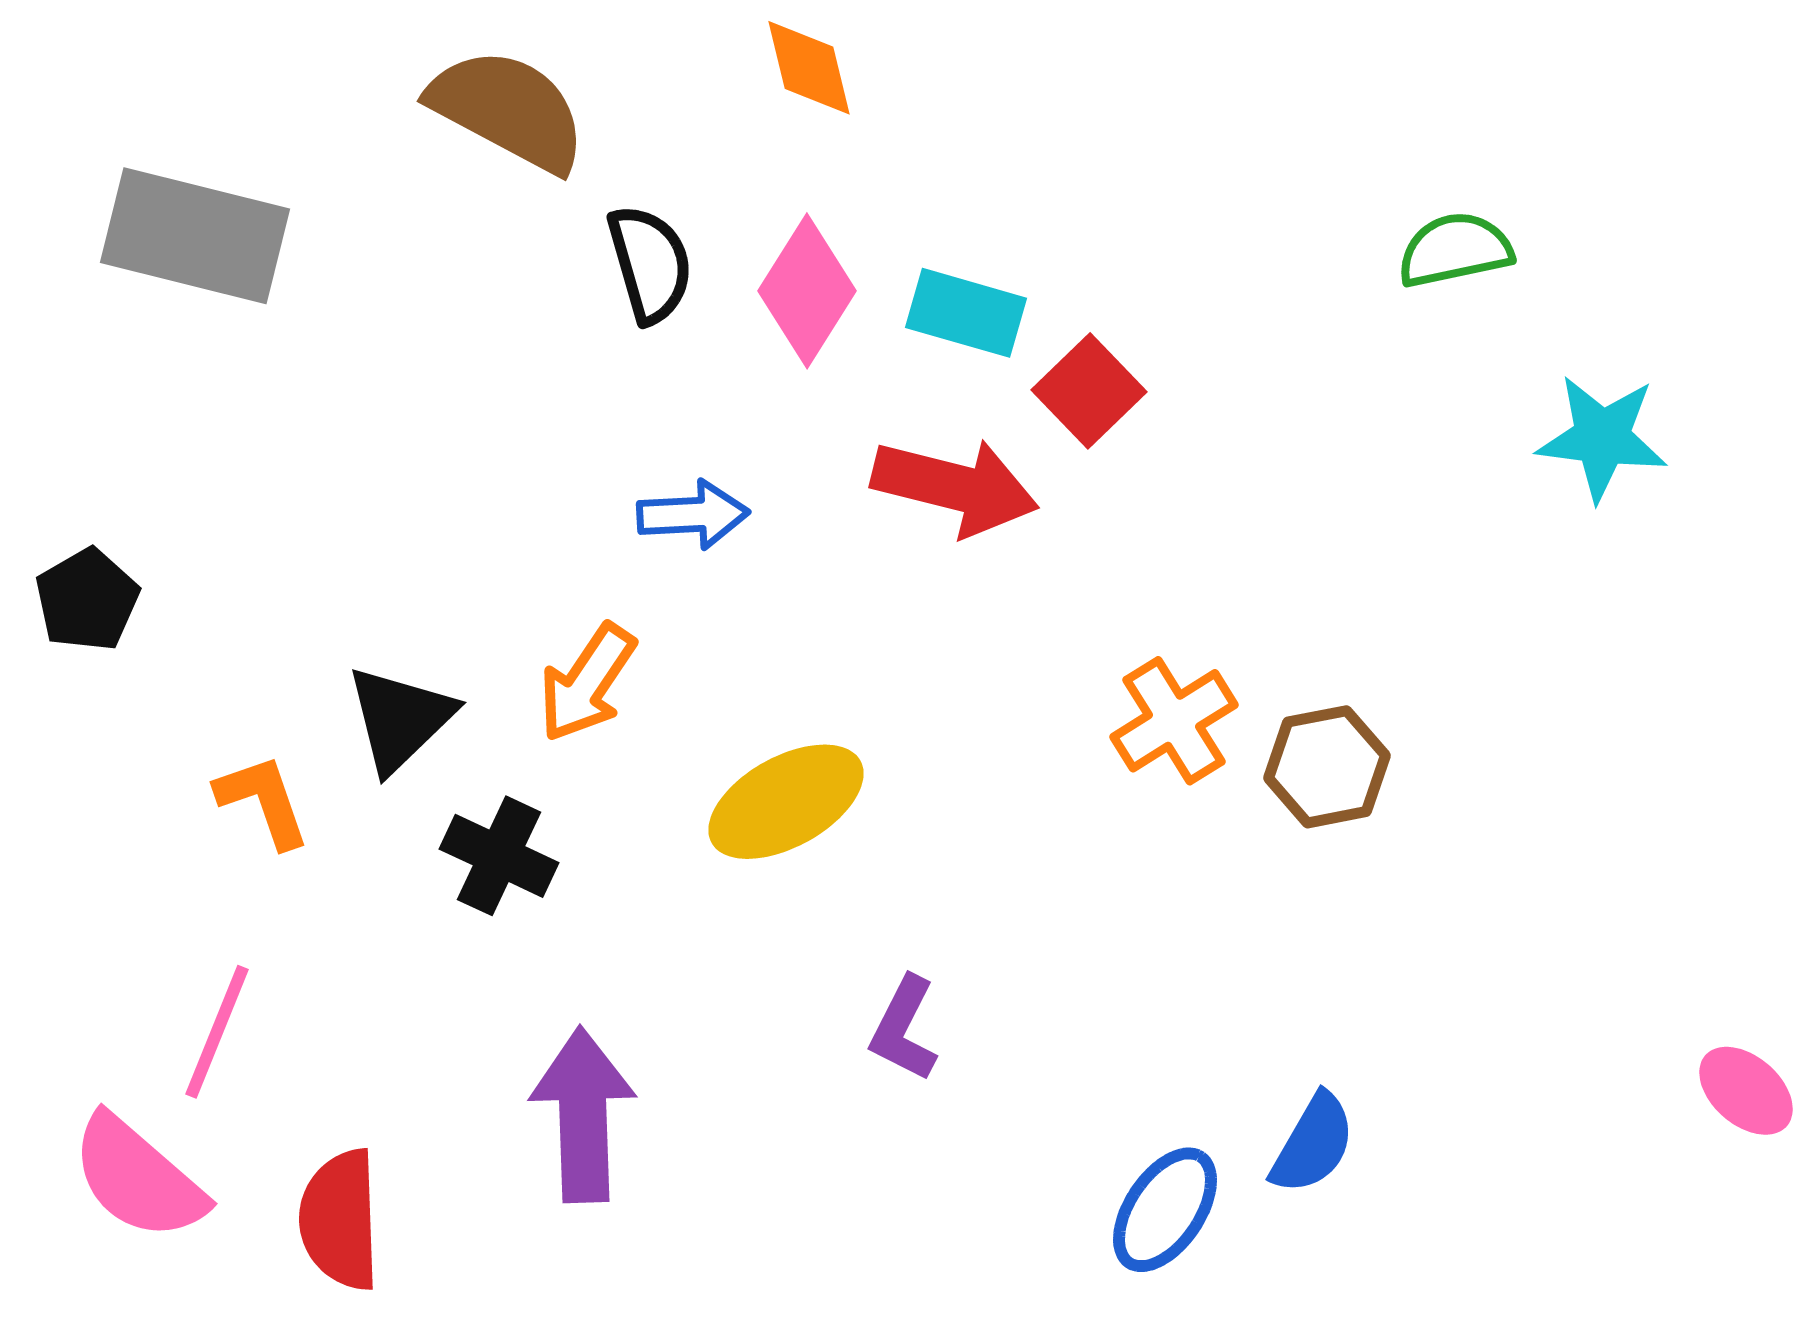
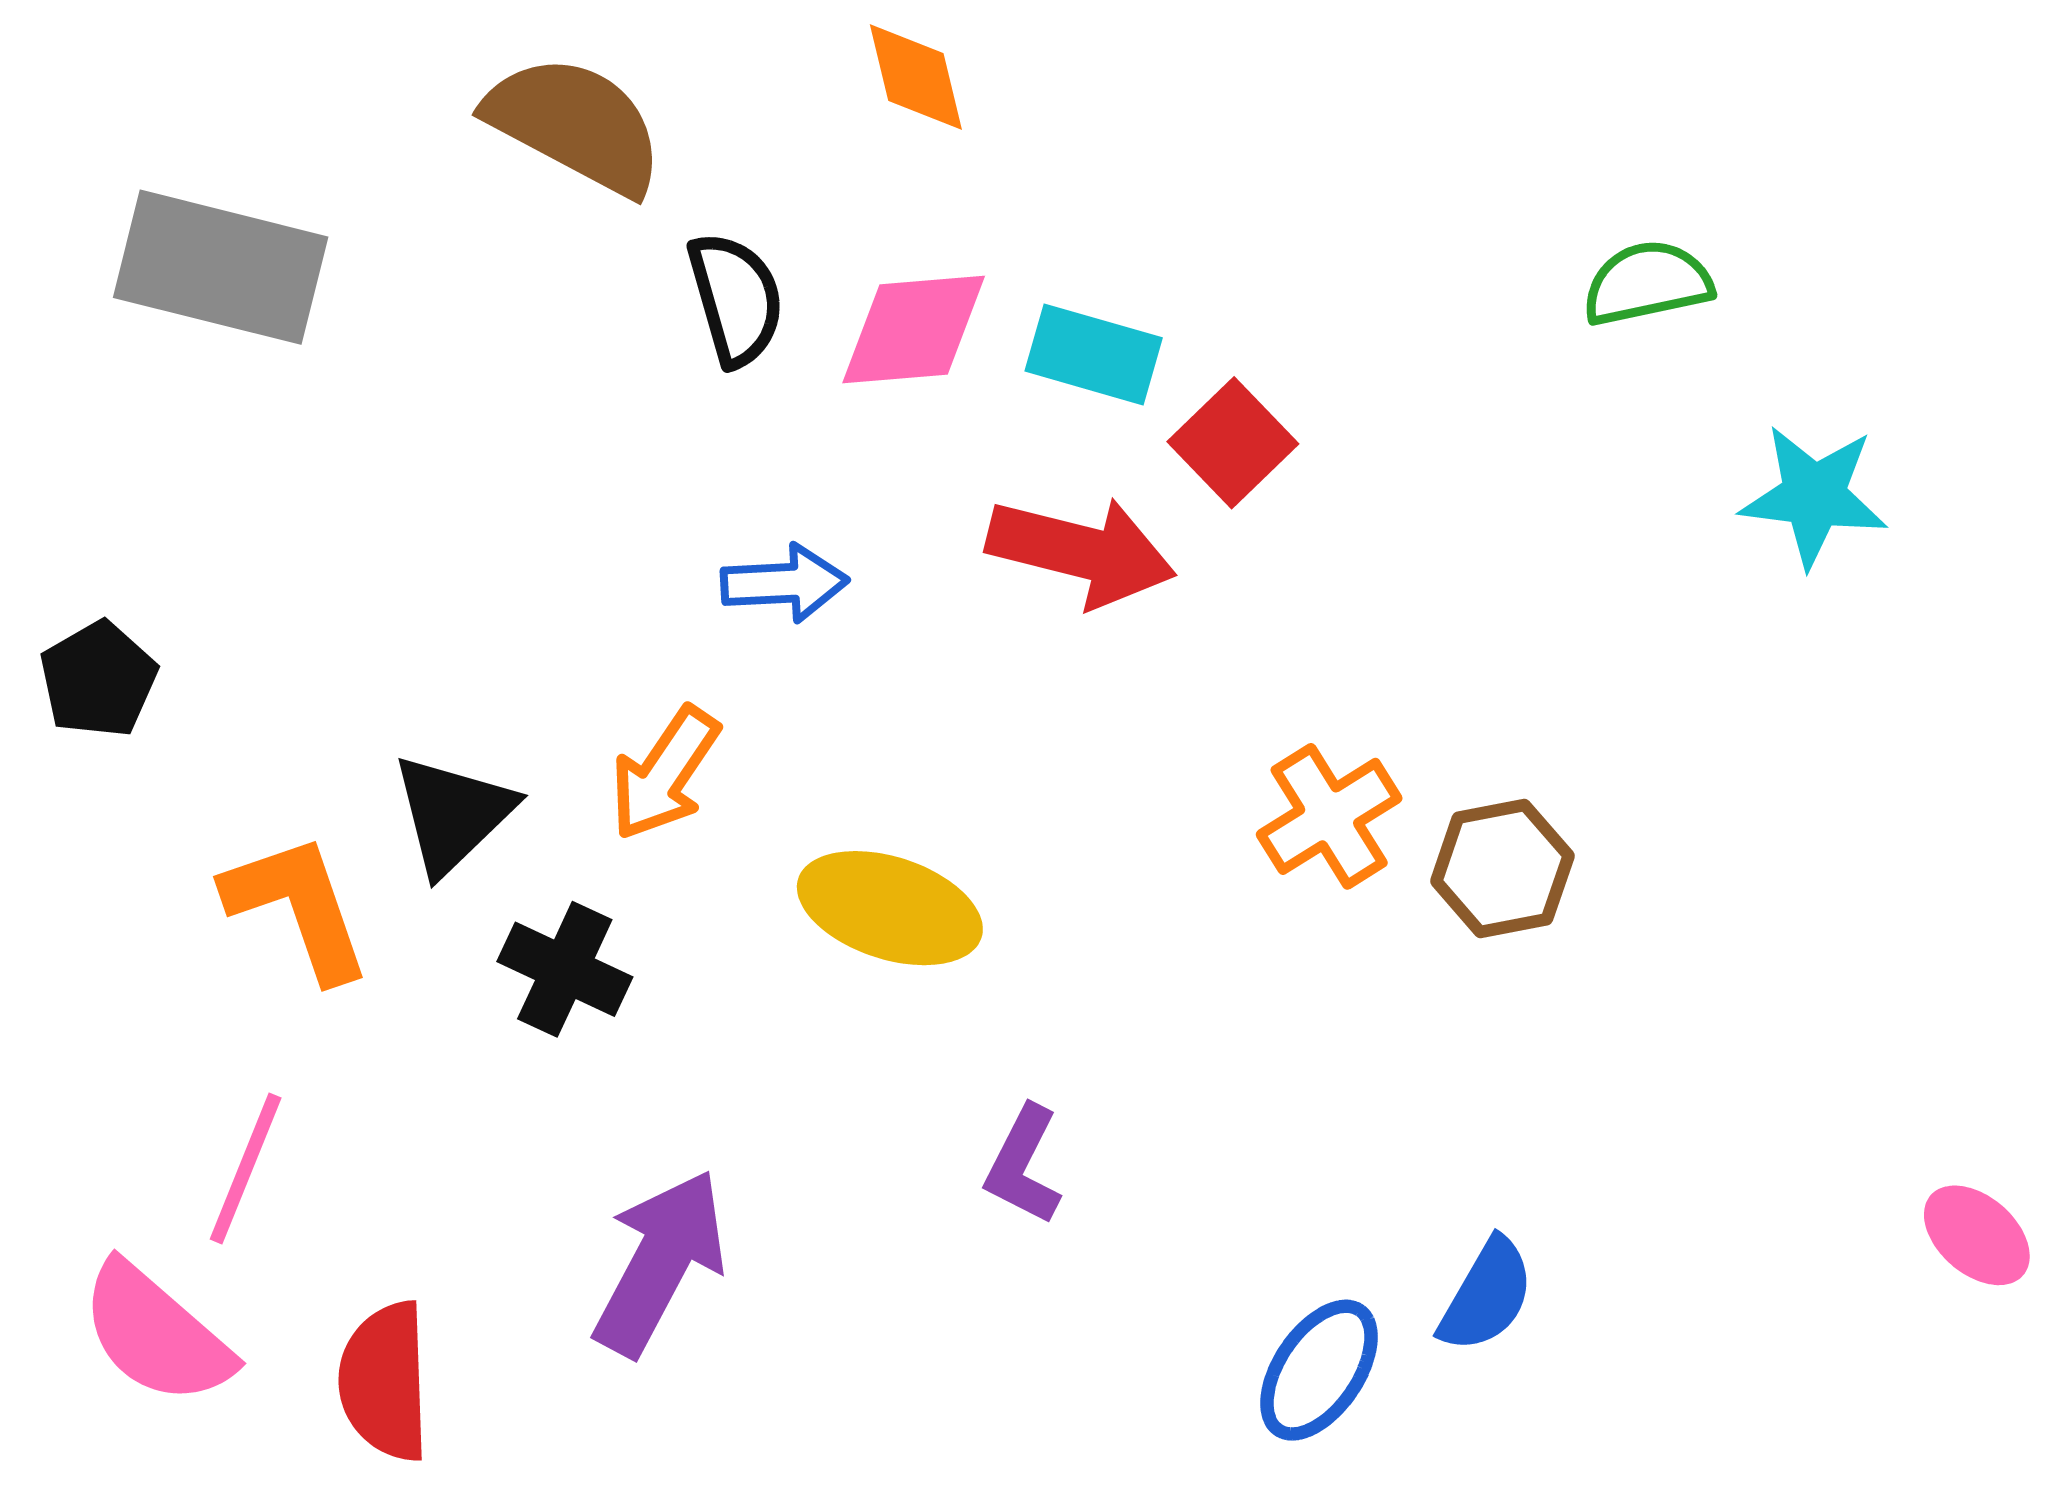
pink diamond: (807, 291) -> (914, 329), turned 53
orange L-shape: (263, 801) -> (298, 907), size x1.4
yellow ellipse: (786, 802) -> (890, 908), turned 47
purple arrow: (583, 1115) -> (660, 1263), turned 30

